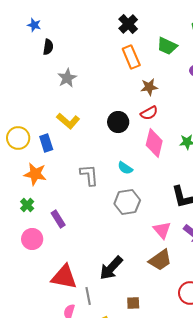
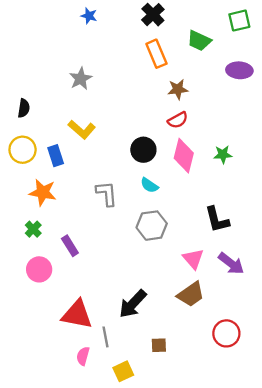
blue star: (34, 25) -> (89, 16), moved
black semicircle: (48, 47) -> (24, 108), moved
black circle: (118, 122) -> (143, 150), moved

